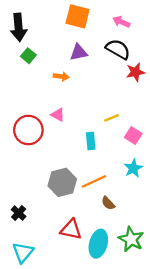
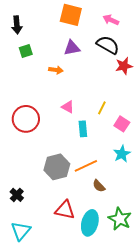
black arrow: (19, 27) -> (17, 25), size x0.7
green square: (28, 56) -> (26, 51), turned 32
pink triangle: (58, 115) -> (68, 107), moved
yellow line: (111, 118) -> (102, 108), turned -40

